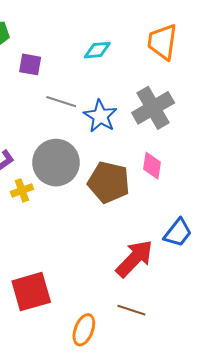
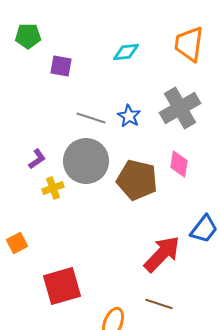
gray line: (61, 102) -> (91, 118), moved
blue star: (100, 116) -> (129, 116), size x0.7

